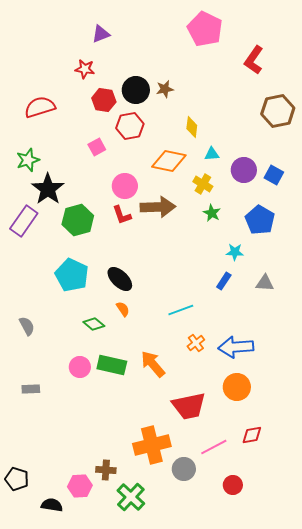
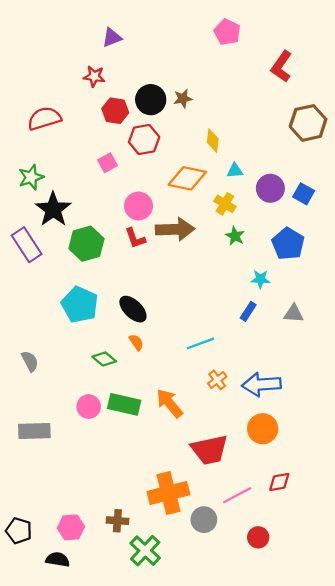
pink pentagon: (205, 29) -> (227, 32), size x0.7
purple rectangle: (24, 221) -> (27, 245), turned -68
gray rectangle: (31, 389) -> (34, 431), size x1.6
pink hexagon: (80, 486) -> (71, 527), moved

